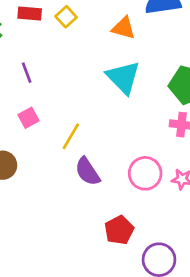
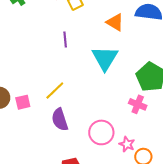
purple line: (27, 73) -> (65, 39), moved
pink square: (28, 118) -> (23, 102), moved

